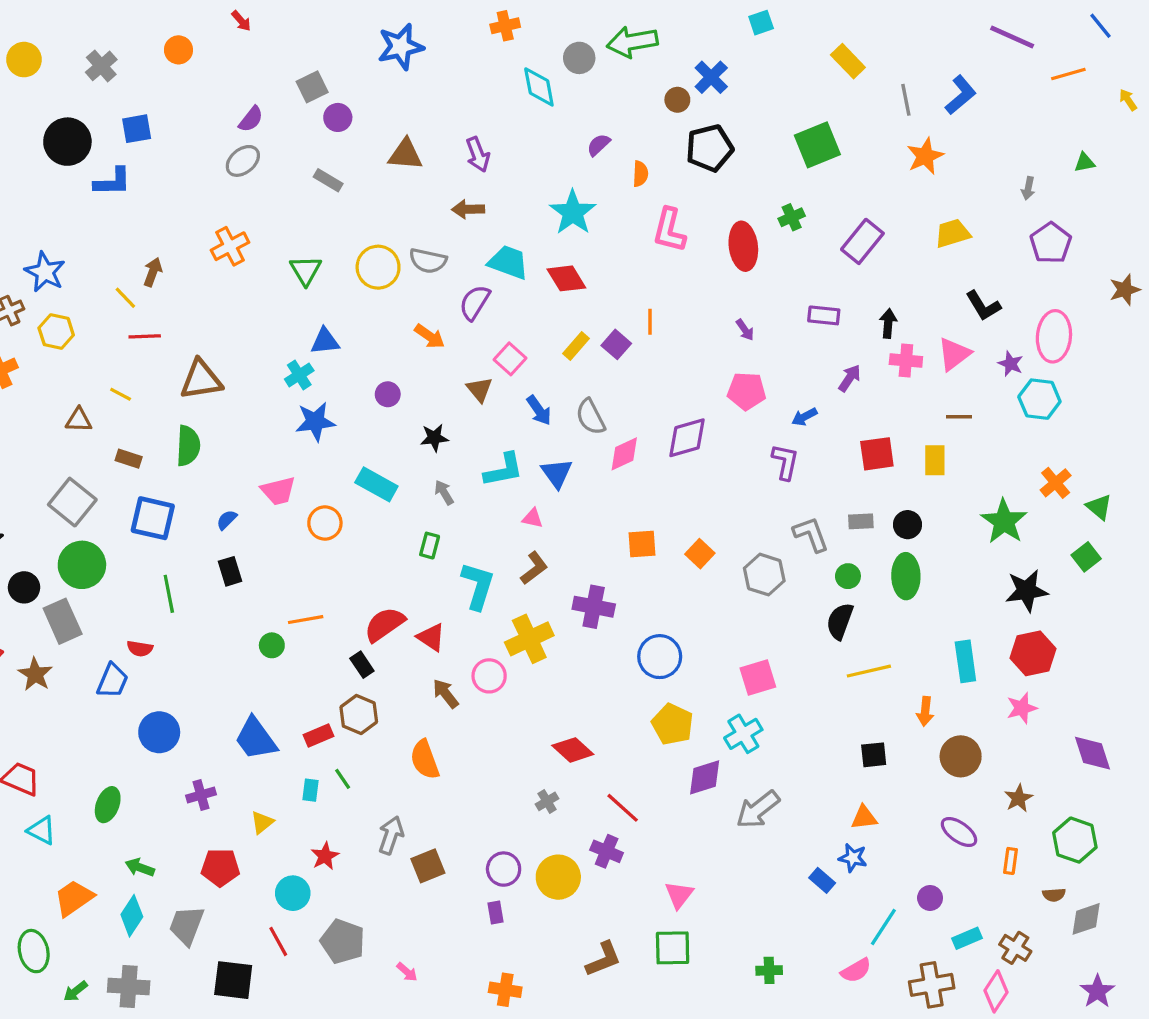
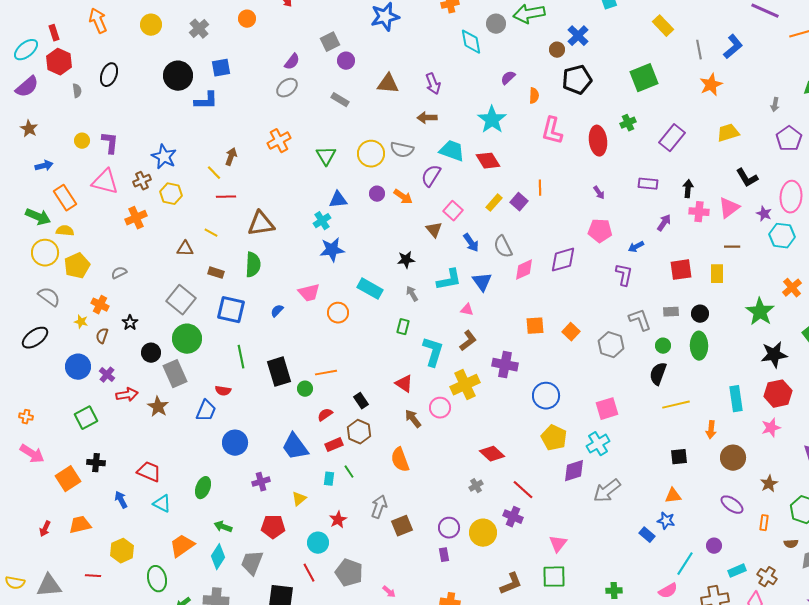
purple circle: (388, 394) -> (377, 194), moved
black rectangle: (230, 571) -> (279, 372), moved, size x1.6
red semicircle: (384, 624) -> (325, 415), moved, size x0.6

